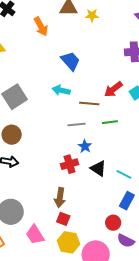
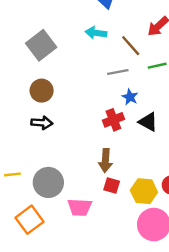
brown line: (89, 103) -> (131, 46), turned 48
pink trapezoid: (35, 235) -> (80, 207), turned -50
yellow hexagon: (68, 242) -> (144, 191), moved

